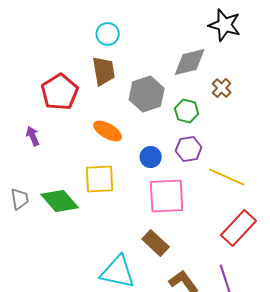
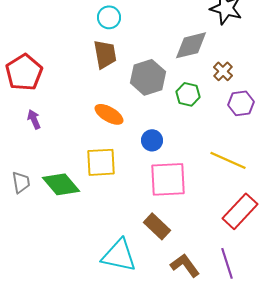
red pentagon: (60, 92) -> (24, 72), moved
purple hexagon: (189, 149) -> (241, 103), moved

